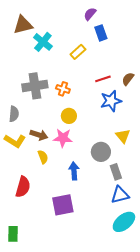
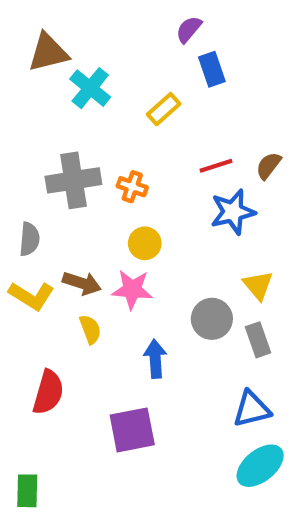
gray rectangle: (116, 172) -> (258, 340), moved

